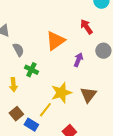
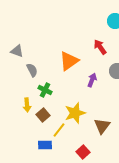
brown triangle: (88, 95) -> (102, 126), moved
brown square: (16, 114) -> (43, 115), moved
blue rectangle: (31, 125) -> (45, 145), turned -32

